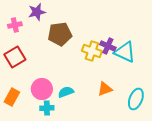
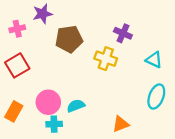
purple cross: (108, 46) -> (123, 33), moved
cyan triangle: (125, 52) -> (154, 60), moved, size x0.7
orange triangle: (105, 89) -> (121, 124), moved
cyan ellipse: (136, 99) -> (156, 97), moved

